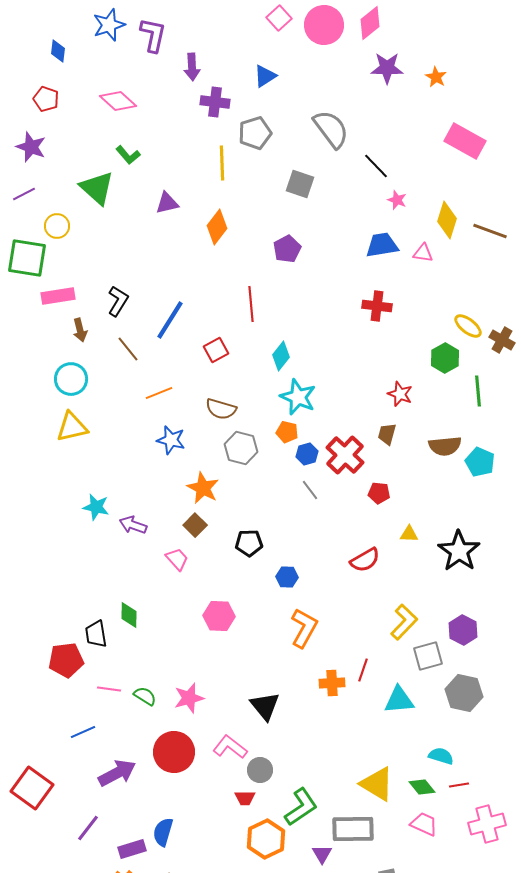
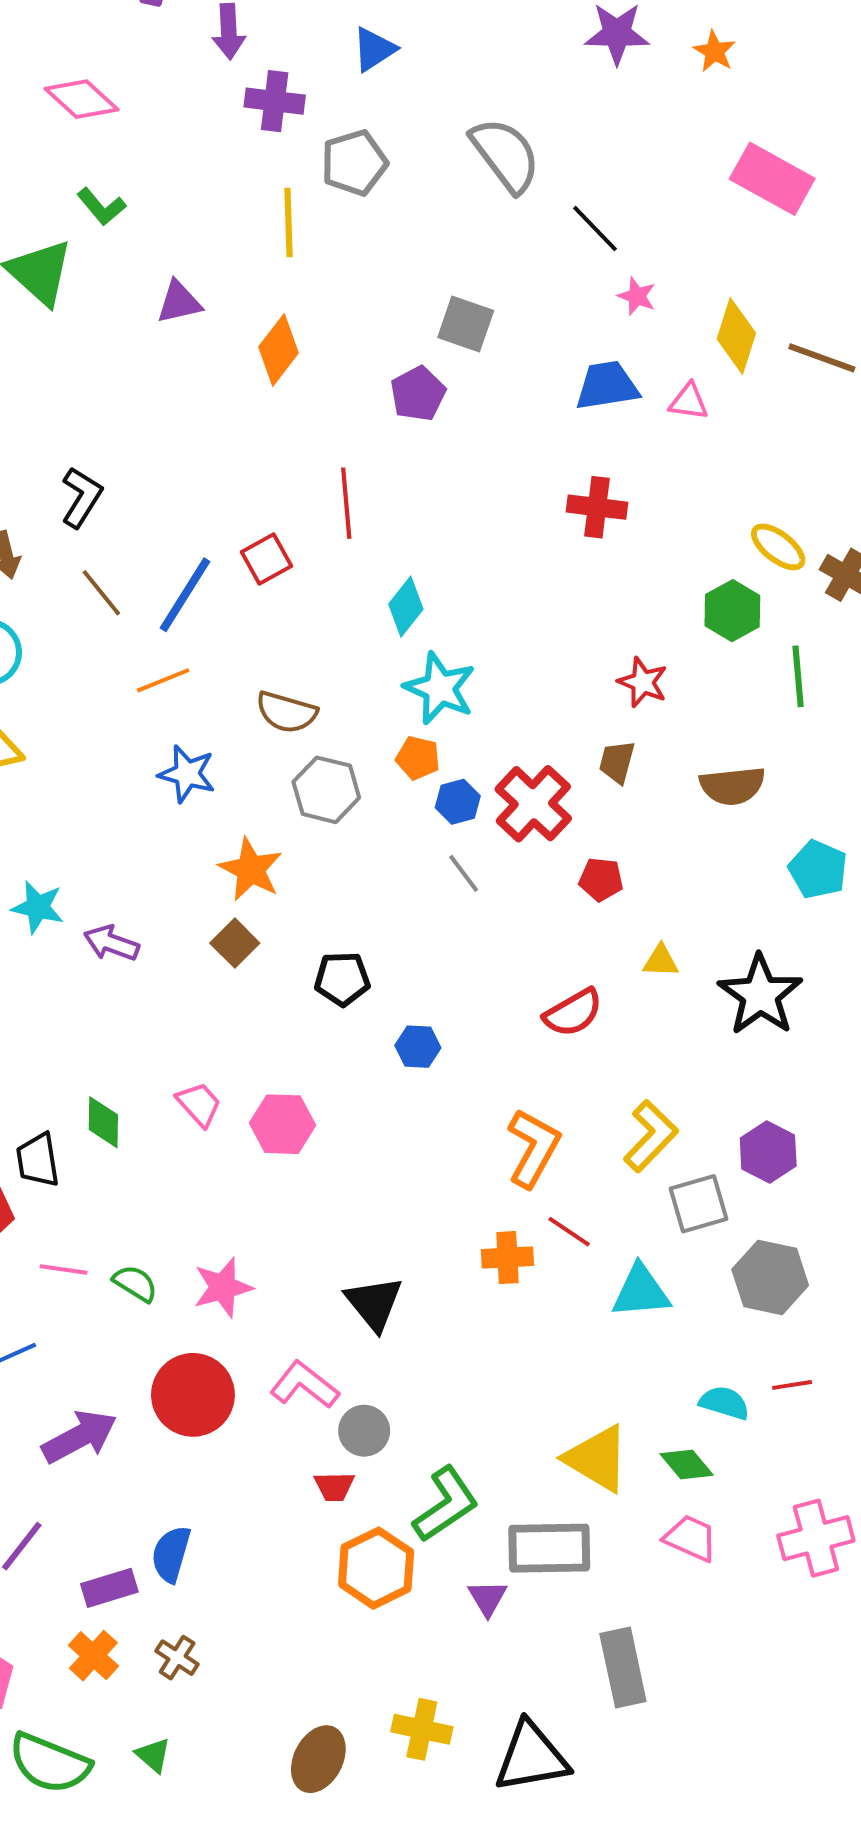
gray square: (300, 184) -> (466, 324), moved
blue line: (170, 320) -> (185, 595), moved
red square: (216, 350) -> (267, 559), moved
cyan pentagon: (480, 462) -> (818, 869), moved
pink trapezoid: (177, 559) -> (199, 1104), moved
orange L-shape: (304, 628) -> (533, 1148), moved
red line: (363, 670) -> (569, 1232), turned -75
red line: (459, 785) -> (792, 1385), moved

